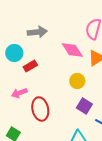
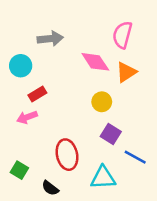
red rectangle: (30, 66) -> (37, 94), moved
red ellipse: (40, 109) -> (67, 155), moved

